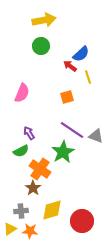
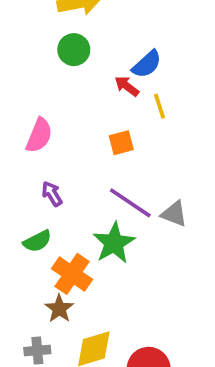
purple arrow: (29, 133) -> (52, 194), moved

